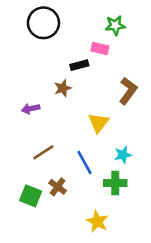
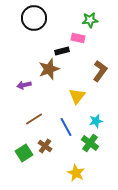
brown star: (63, 88) -> (49, 69), size x1.5
green cross: (115, 183) -> (90, 143), turned 36
green square: (31, 196) -> (24, 153), turned 36

